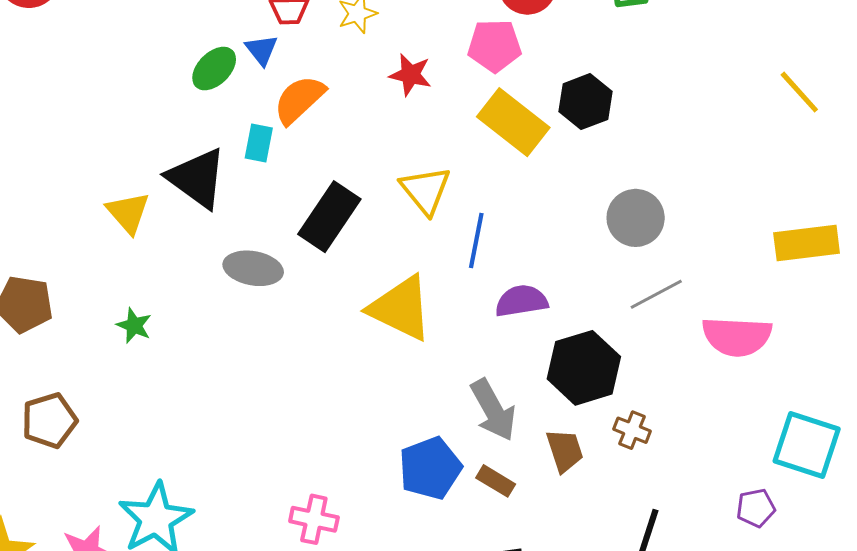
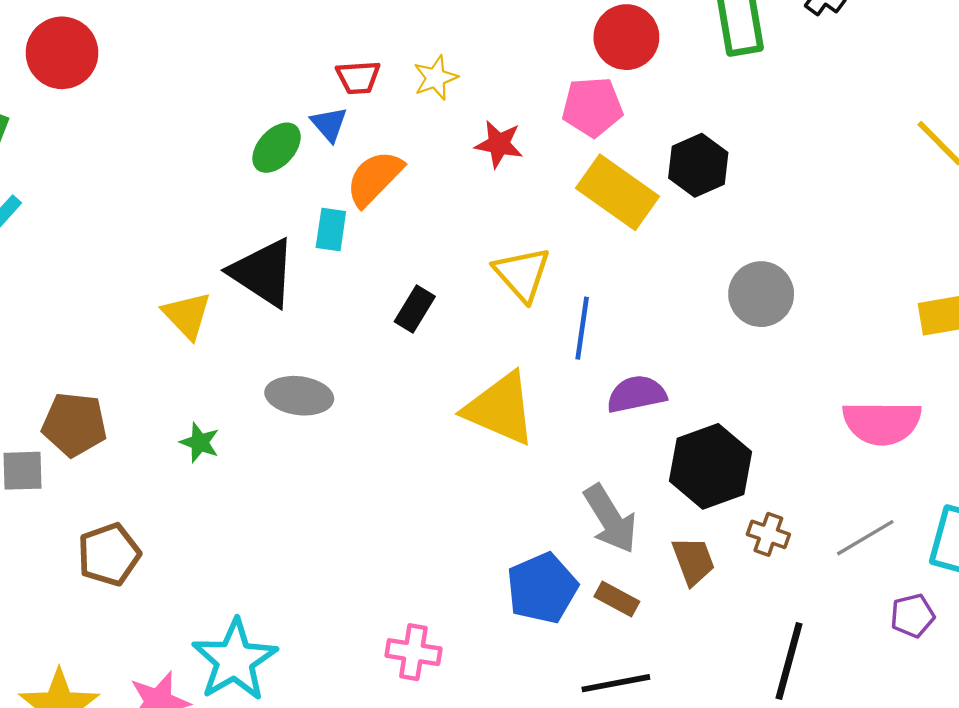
black rectangle: (329, 217) -> (415, 309), size x0.6
gray ellipse: (253, 268) -> (299, 396), moved
gray line: (656, 294) -> (865, 538), moved

